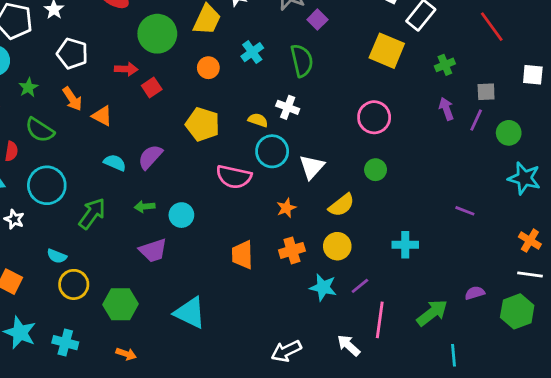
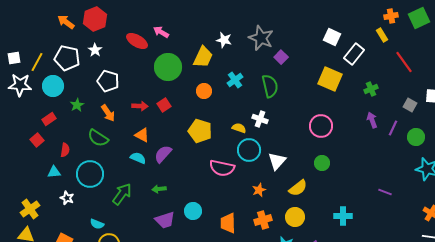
red arrow: (126, 69) -> (140, 106), moved
gray square: (486, 92) -> (410, 105), moved, turned 32
orange triangle: (102, 116) -> (142, 135), moved
green semicircle: (40, 130) -> (98, 138), moved
cyan circle: (181, 215) -> (193, 211), moved

